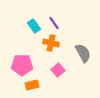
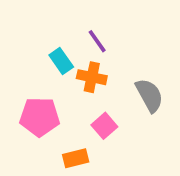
cyan rectangle: (34, 26) -> (61, 61), moved
orange rectangle: (32, 85) -> (76, 158), moved

